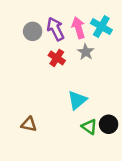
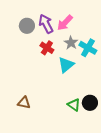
cyan cross: (101, 27) -> (88, 48), moved
pink arrow: (78, 28) -> (65, 23), turned -120
cyan triangle: (77, 100) -> (66, 65), moved

